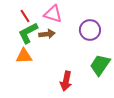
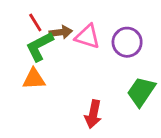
pink triangle: (53, 14) -> (88, 37), moved
brown arrow: (47, 34) -> (61, 32), moved

